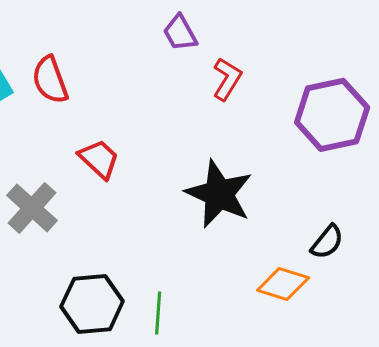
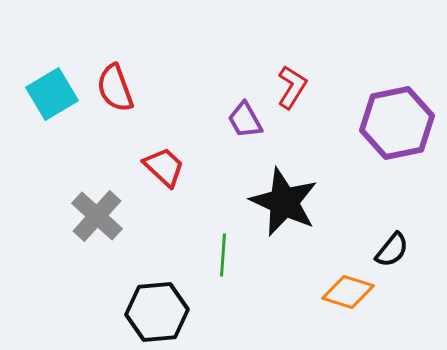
purple trapezoid: (180, 33) -> (245, 120), moved
green line: (158, 313) -> (223, 255), moved

